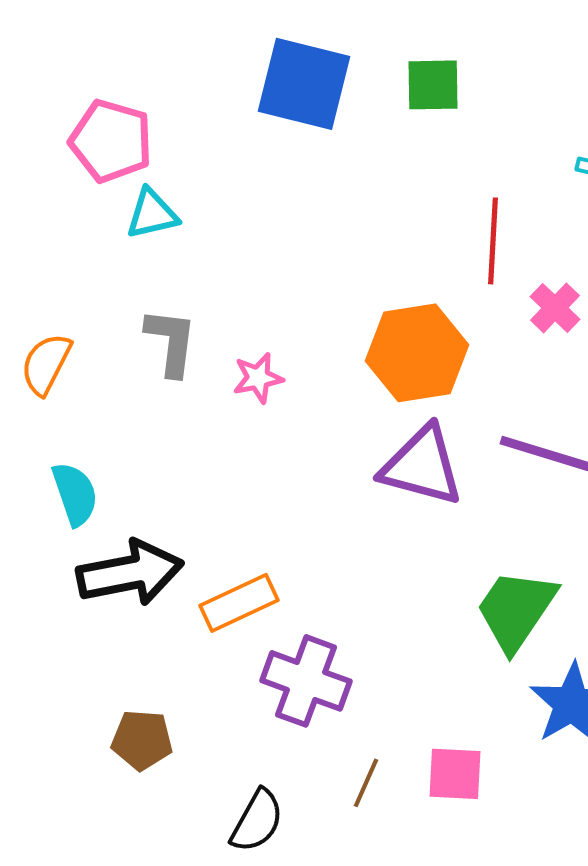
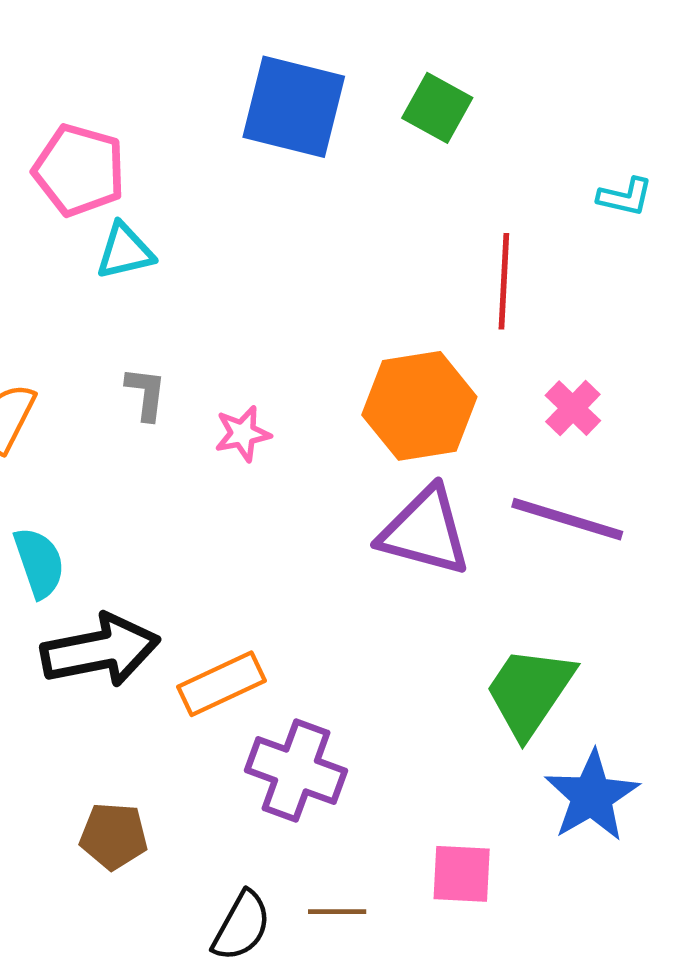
green square: (433, 85) -> (437, 108), turned 30
pink cross: (555, 308) -> (573, 408), moved
gray L-shape: (171, 342) -> (146, 394), size x0.7
brown line: (366, 783) -> (337, 912), moved, turned 66

